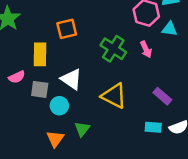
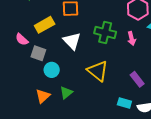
green cross: (113, 49) -> (105, 33), turned -30
yellow rectangle: (40, 54) -> (45, 25), turned 48
pink semicircle: (17, 77) -> (22, 39), turned 56
white triangle: (71, 79) -> (72, 41), moved

